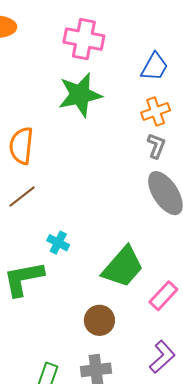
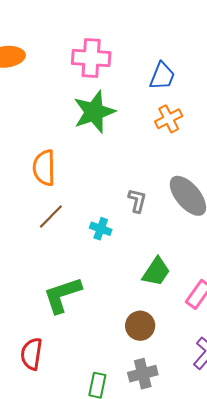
gray L-shape: (156, 146) -> (137, 201), moved
cyan cross: (58, 243) -> (101, 229), moved
green trapezoid: (123, 267) -> (156, 272), size x0.7

